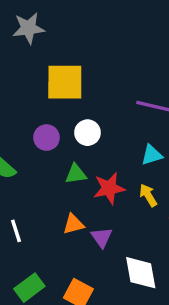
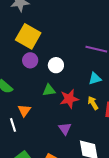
yellow square: (65, 82) -> (28, 36), moved, turned 30
purple circle: (46, 138) -> (30, 60), moved
orange triangle: (73, 224) -> (24, 110), moved, turned -40

